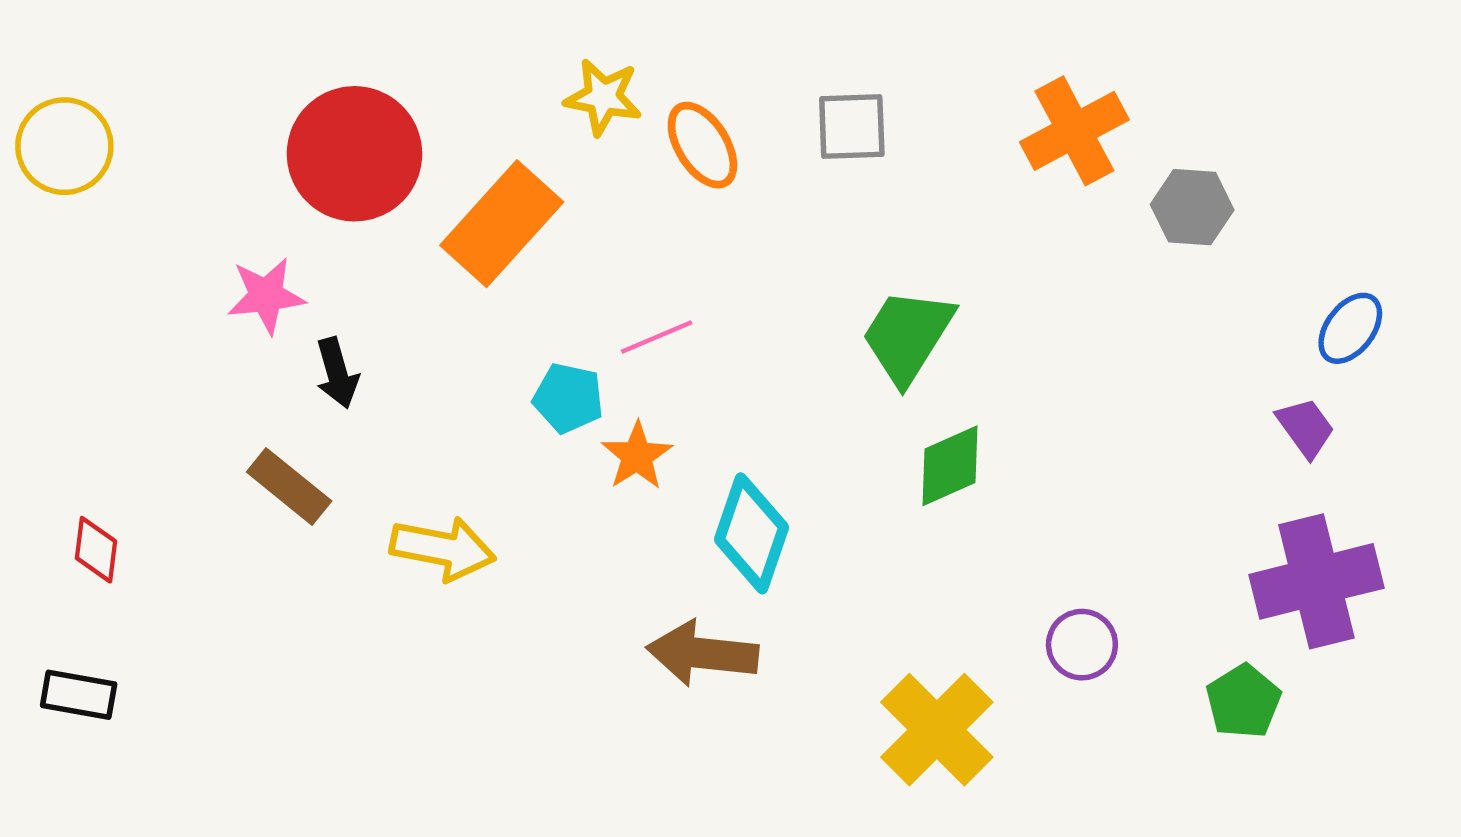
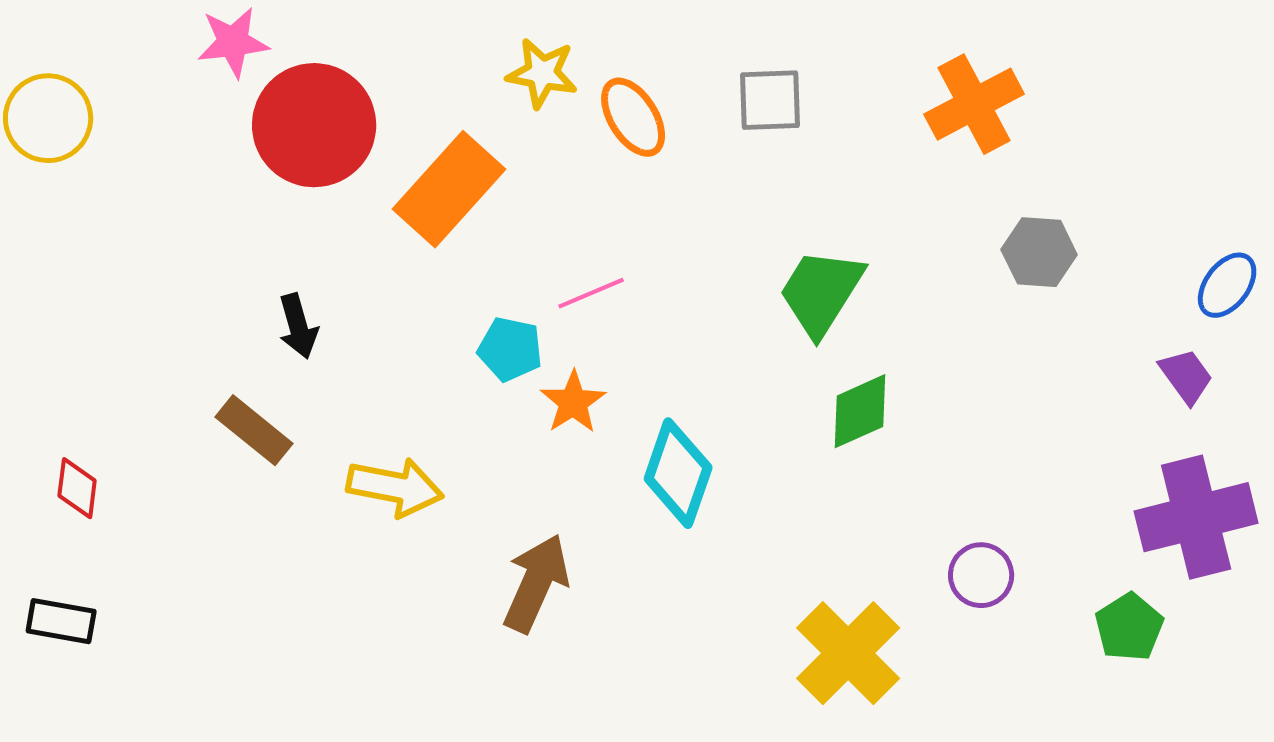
gray hexagon: (1192, 207) -> (1039, 252), moved
pink star: (266, 296) -> (233, 42), moved
brown arrow: (702, 653) -> (536, 583), moved, turned 108

